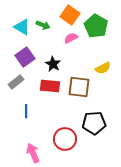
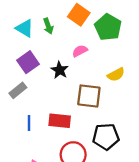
green arrow: (43, 25) -> (48, 26), turned 48
pink semicircle: (71, 38) -> (80, 51), moved
red rectangle: (50, 86) -> (60, 121), moved

